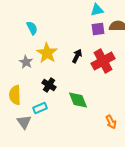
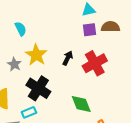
black cross: (49, 85) -> (38, 88), size x1.6
green diamond: (78, 100) -> (81, 104), moved

